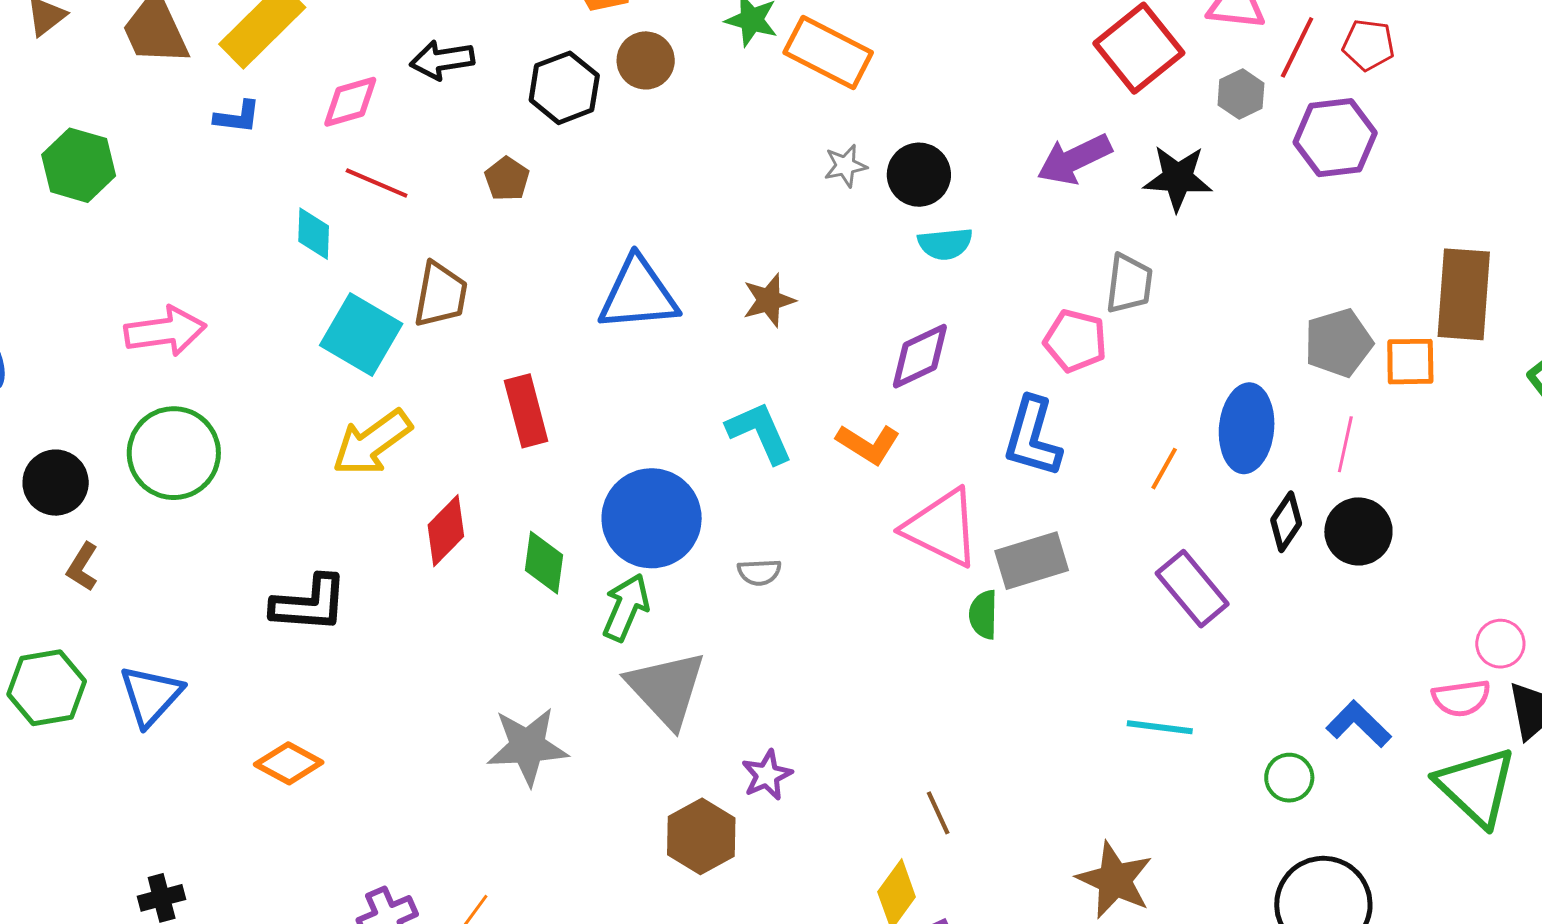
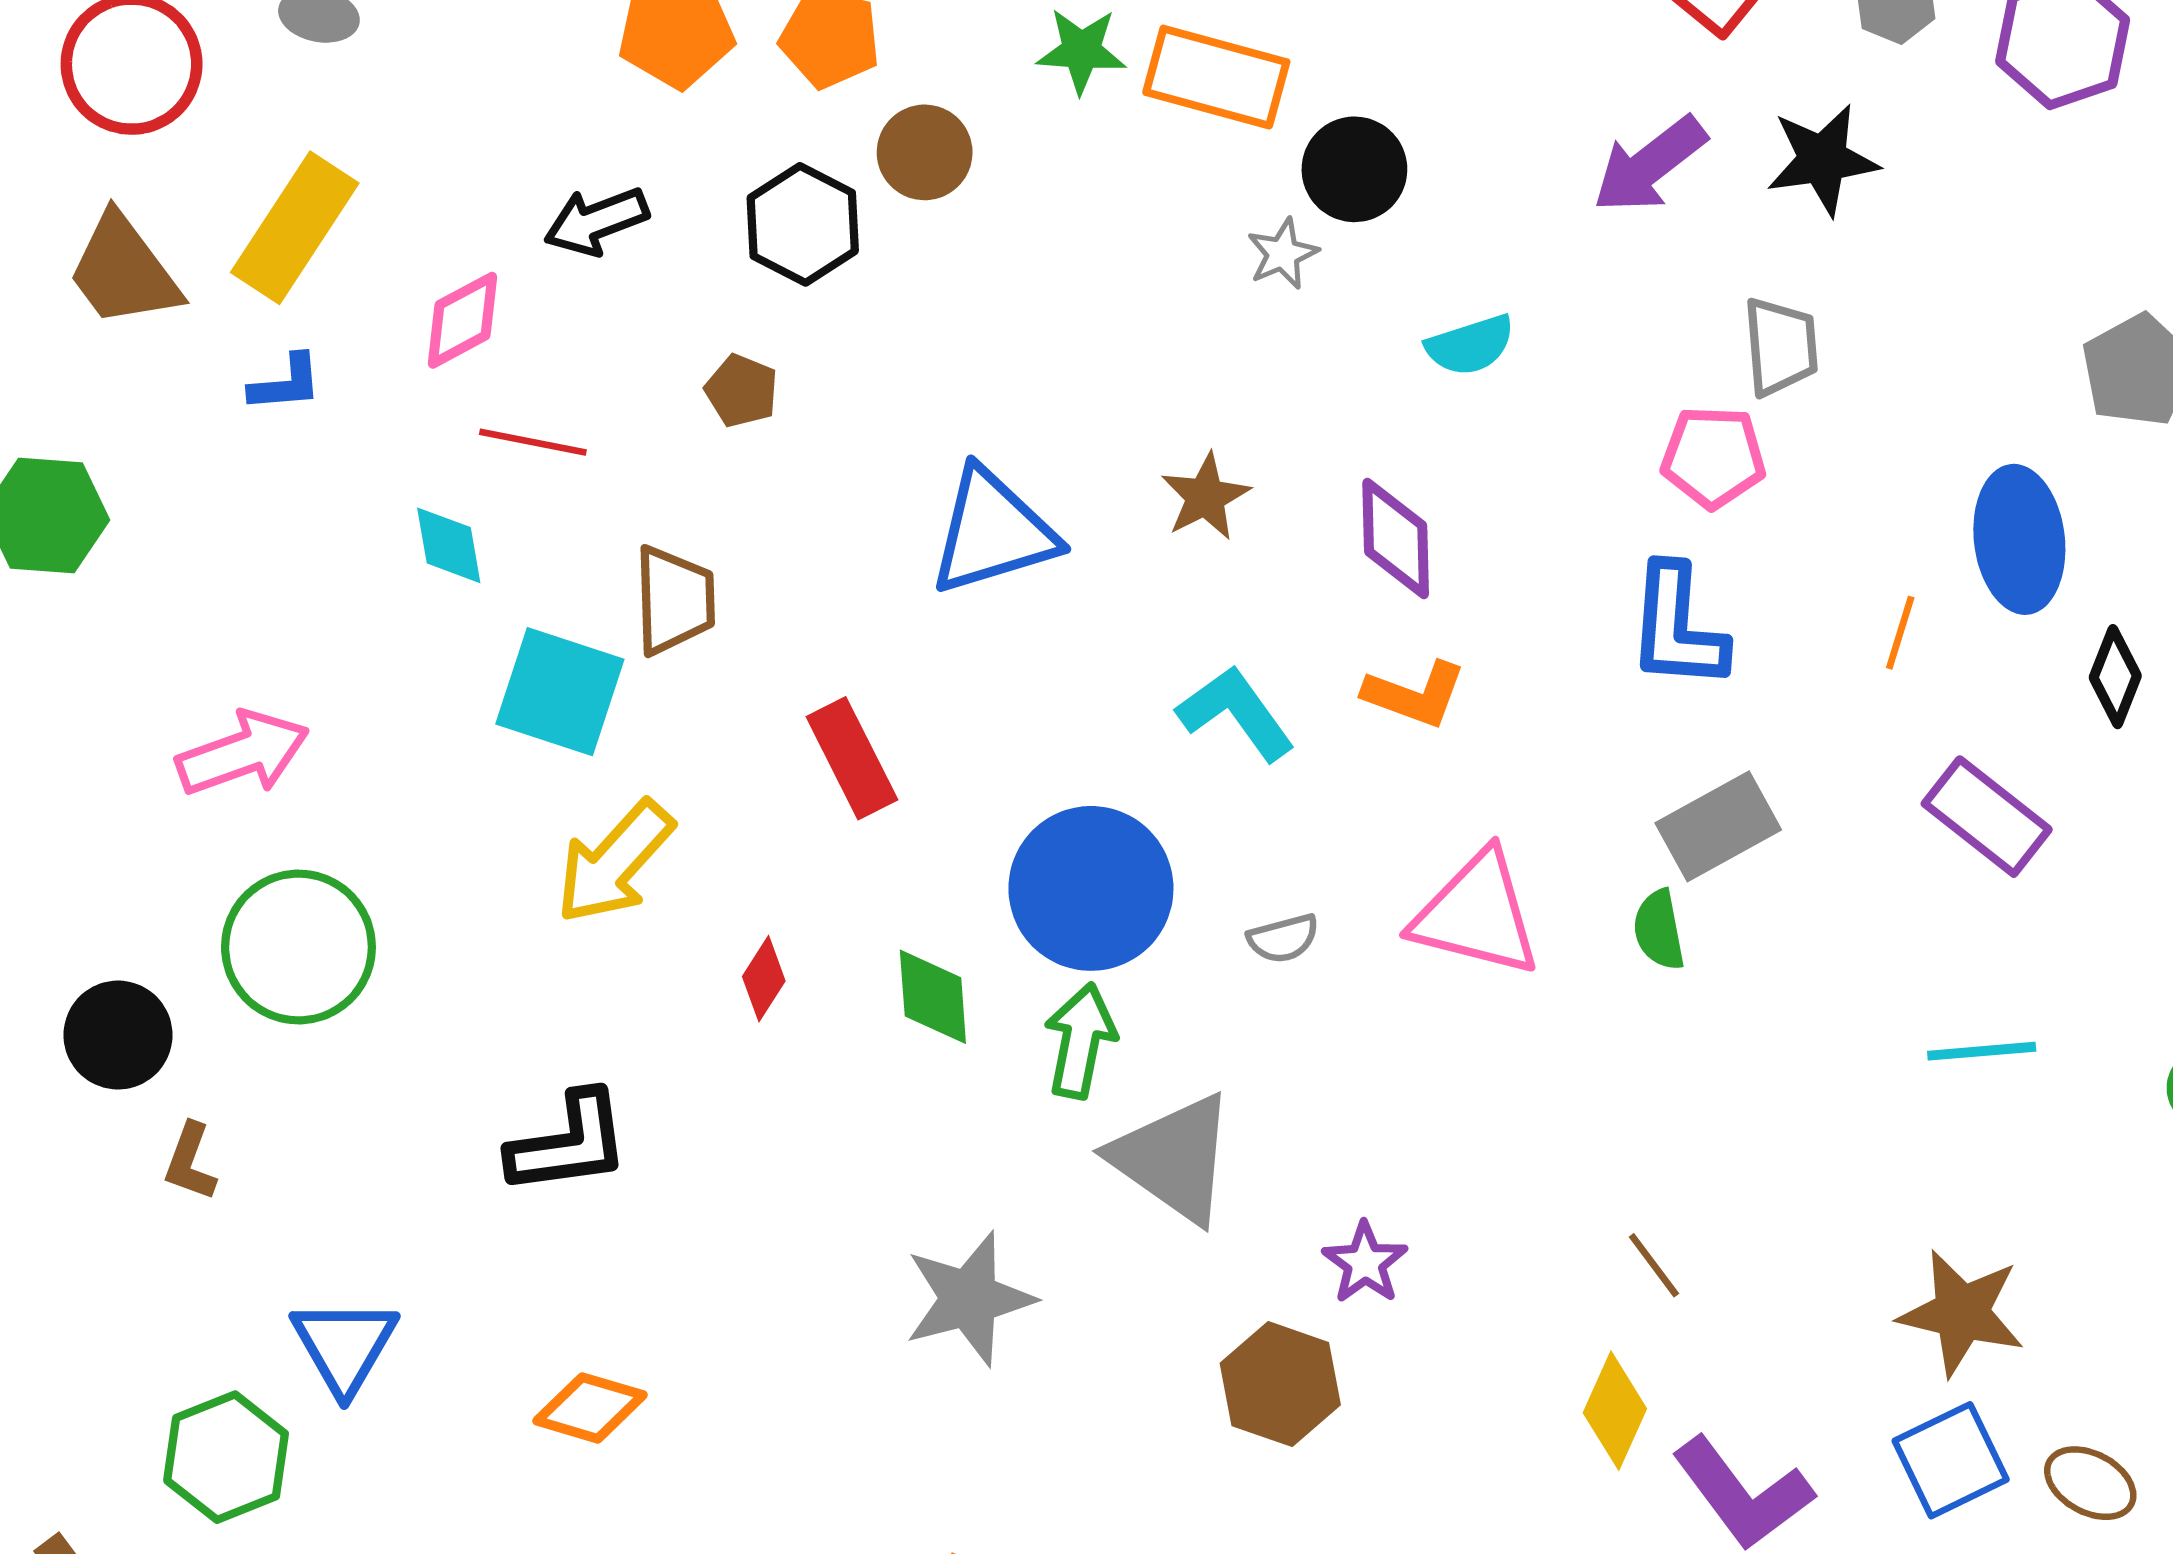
black circle: (919, 175) -> (1354, 169), moved
purple diamond: (920, 356) -> (1396, 539), moved, turned -54
pink triangle: (942, 528) -> (1477, 914), moved
red diamond: (446, 531) -> (764, 979), size x0.7
green hexagon: (47, 688) -> (226, 1457), moved

